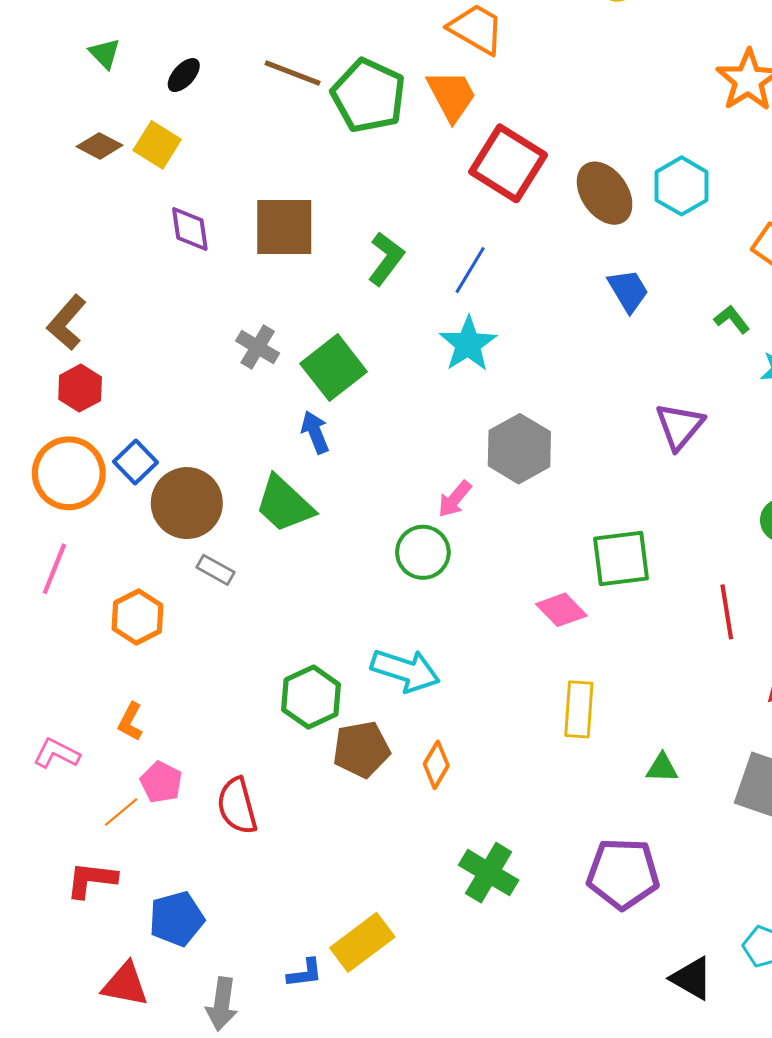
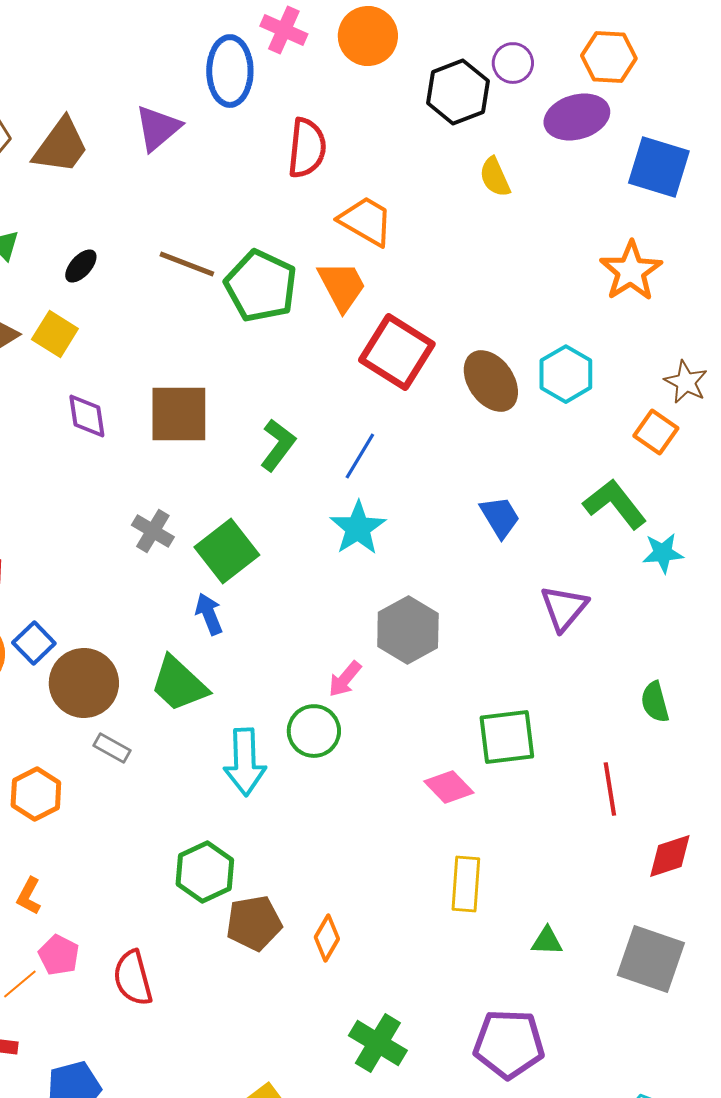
blue trapezoid: (628, 291) -> (500, 517), moved
green L-shape: (732, 319) -> (615, 504), size x1.8
cyan arrow: (405, 670) -> (245, 762), moved, turned 70

